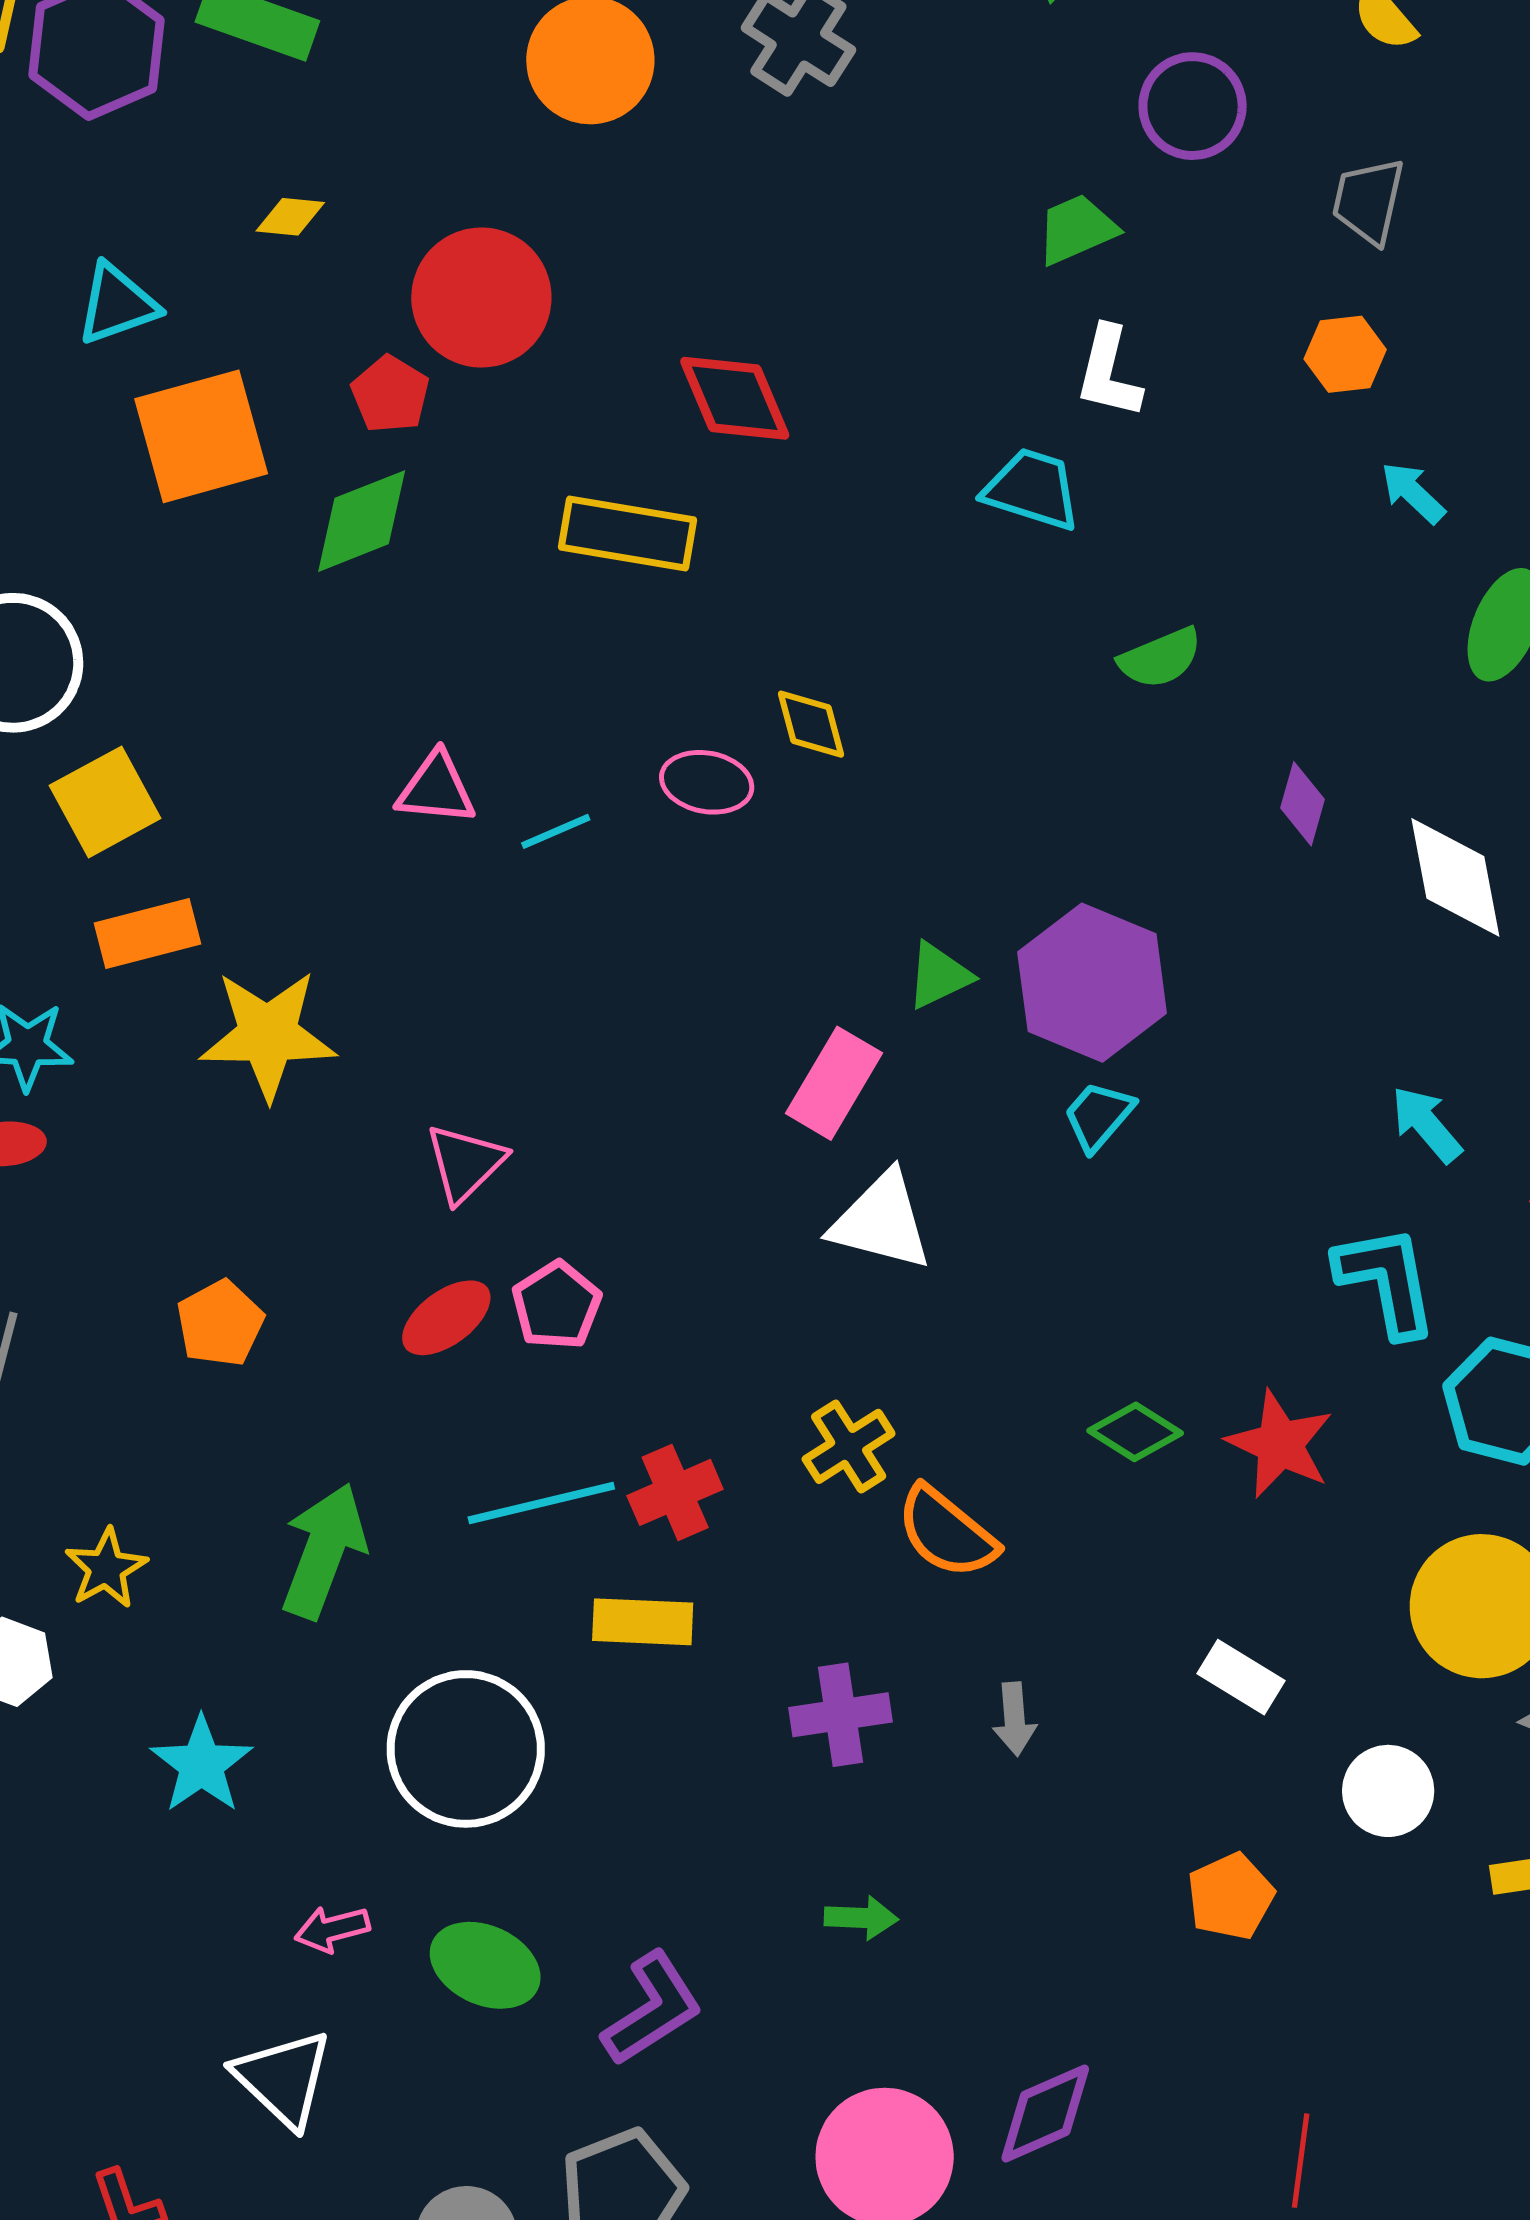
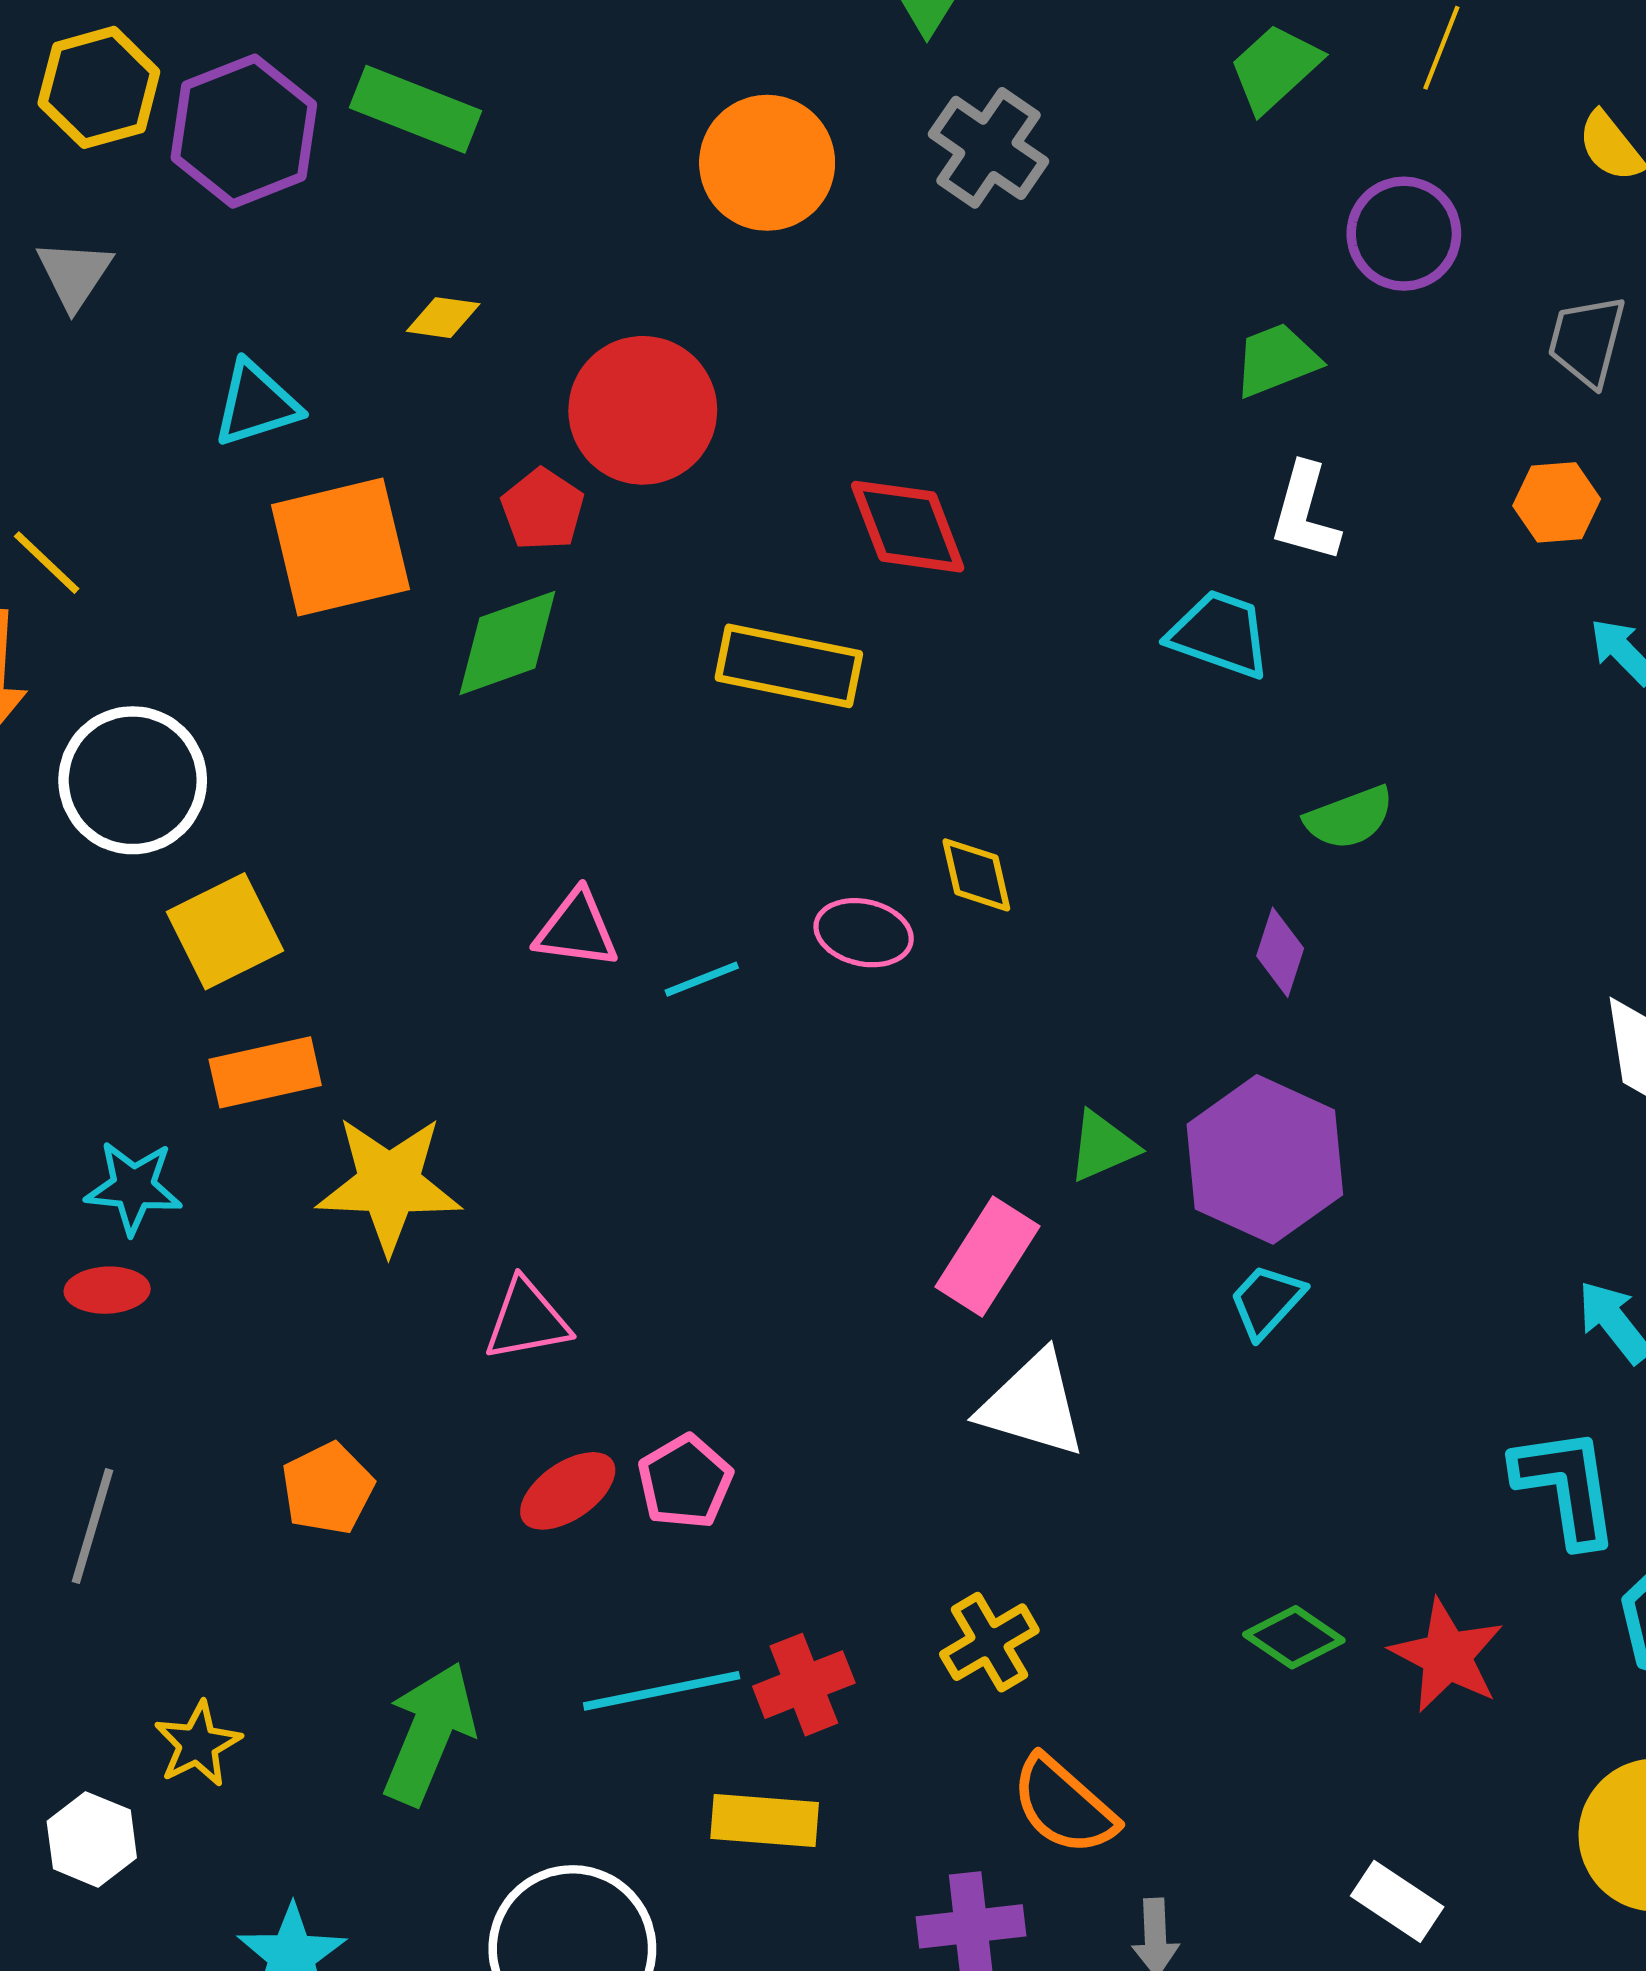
purple diamond: (1303, 804) -> (1280, 952), moved
pink triangle: (465, 1163) -> (527, 1320), moved, turned 32
orange semicircle: (947, 1532) -> (1064, 1806), moved

